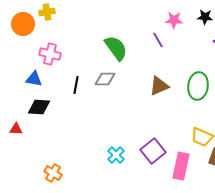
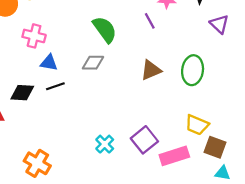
blue triangle: (34, 79) -> (49, 63), moved
black line: (76, 85) -> (55, 86), moved, turned 60
pink rectangle: (181, 166) -> (174, 156), turned 60
orange cross: (53, 173) -> (37, 163), size x1.4

